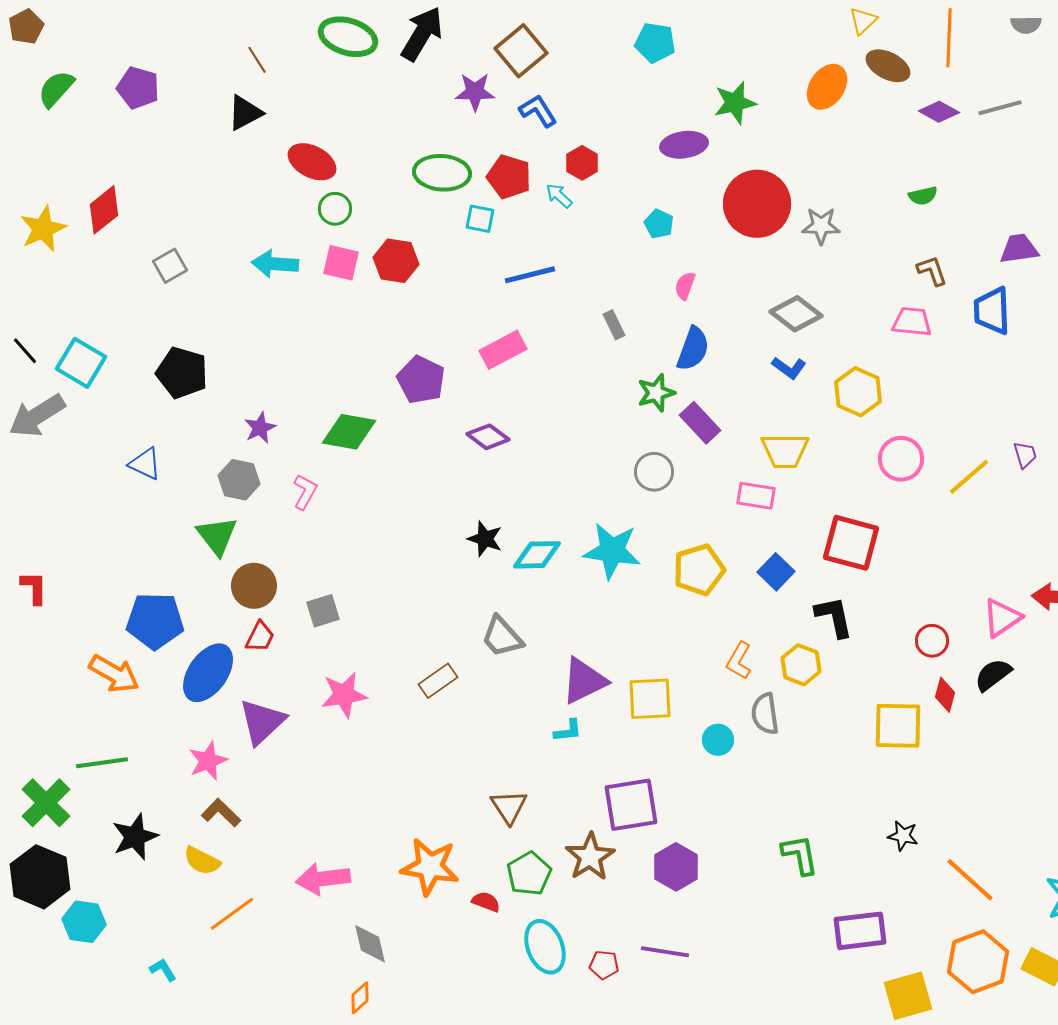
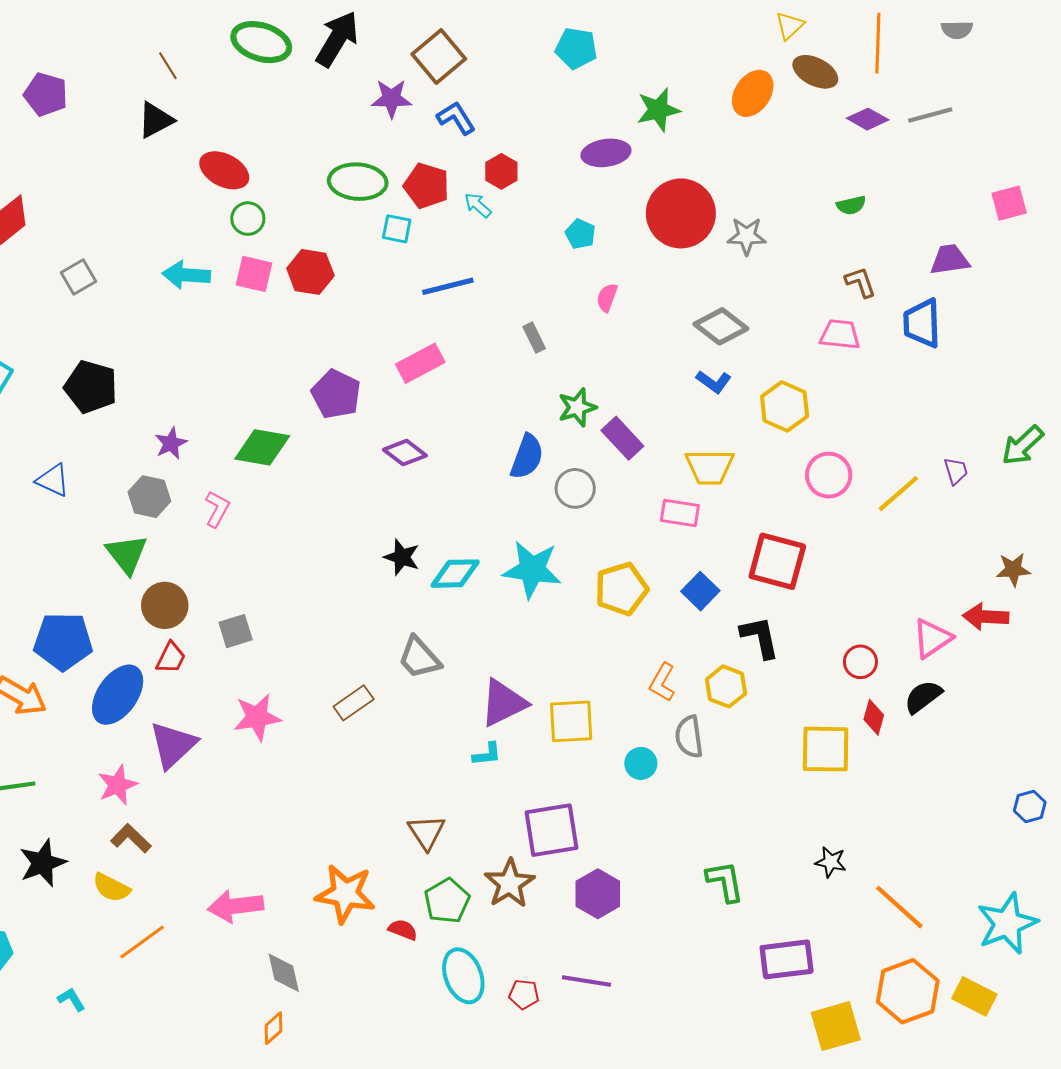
blue semicircle: (693, 349) -> (527, 457), moved

